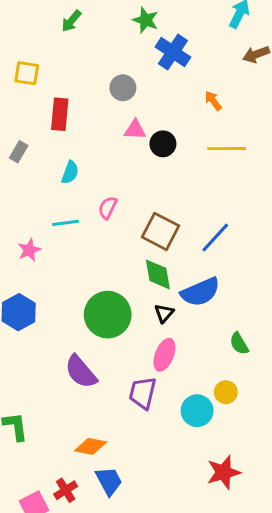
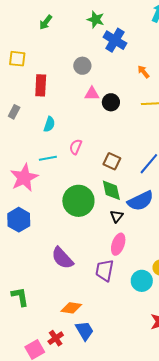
brown square: (160, 231) -> (112, 161), size x0.7
pink star: (29, 250) -> (24, 178), size x1.8
green circle: (108, 315) -> (78, 201), moved

